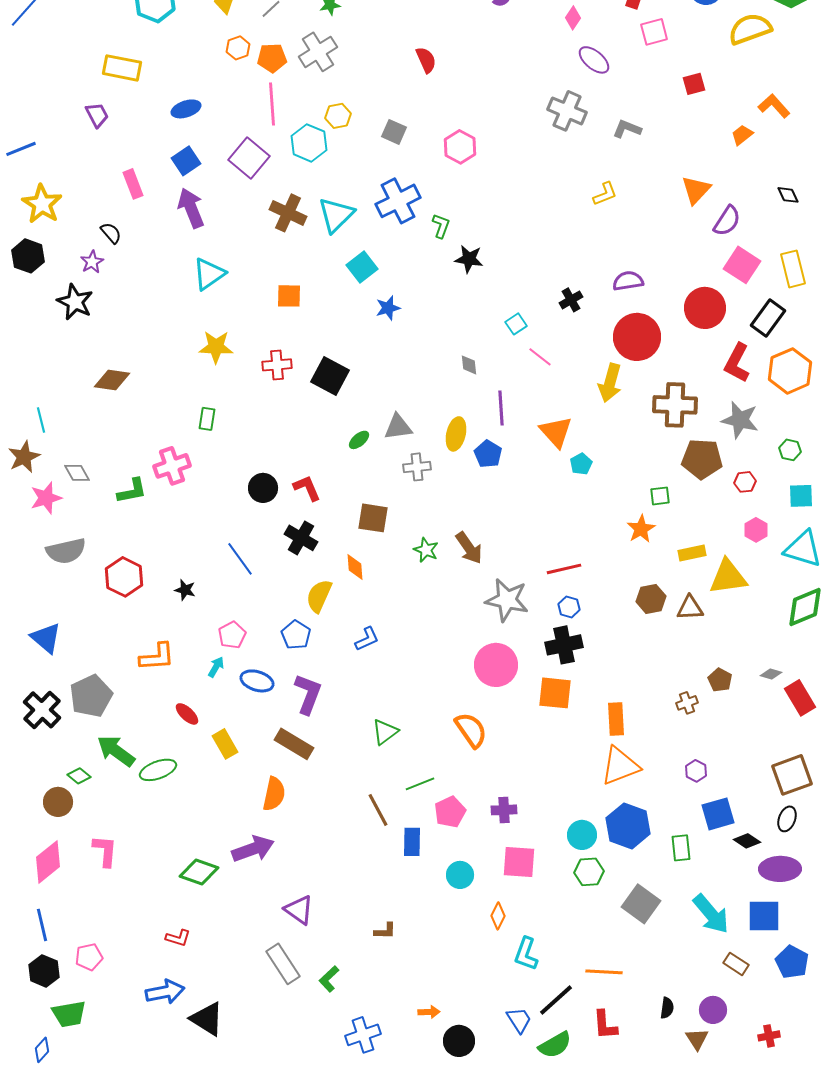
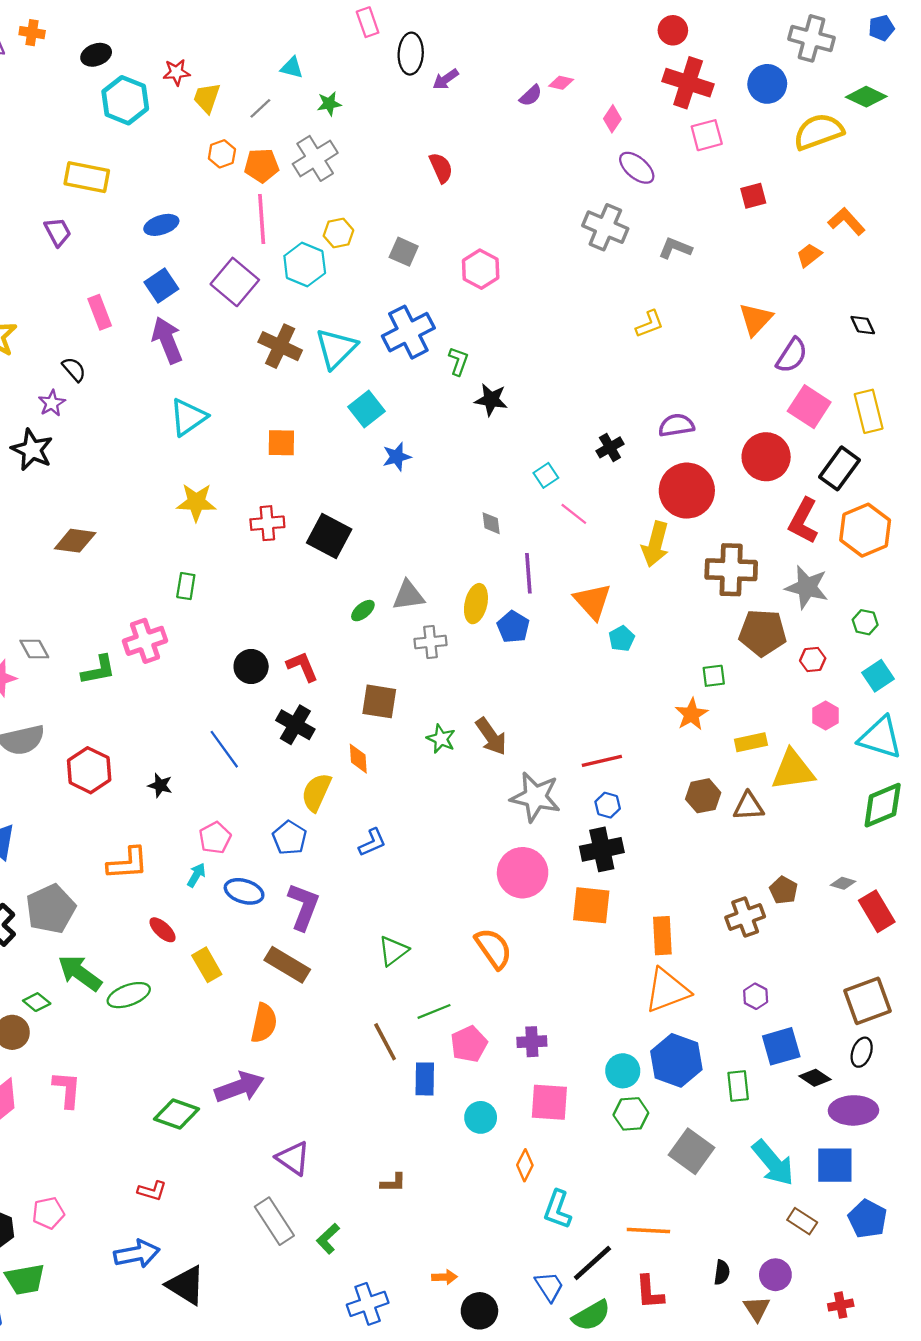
cyan square: (801, 496) -> (878, 676), turned -32
brown cross: (687, 703) -> (745, 917), size x1.5

